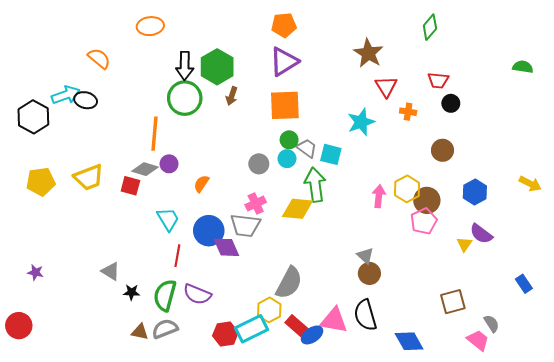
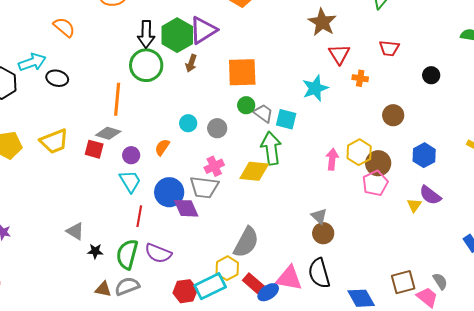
purple triangle: (284, 62) -> (203, 30), moved
black ellipse: (86, 100) -> (57, 78), moved
black circle: (451, 103) -> (431, 75), moved
cyan circle: (287, 159) -> (188, 123), moved
purple circle: (169, 164) -> (131, 155), moved
brown square: (453, 302) -> (403, 282), moved

